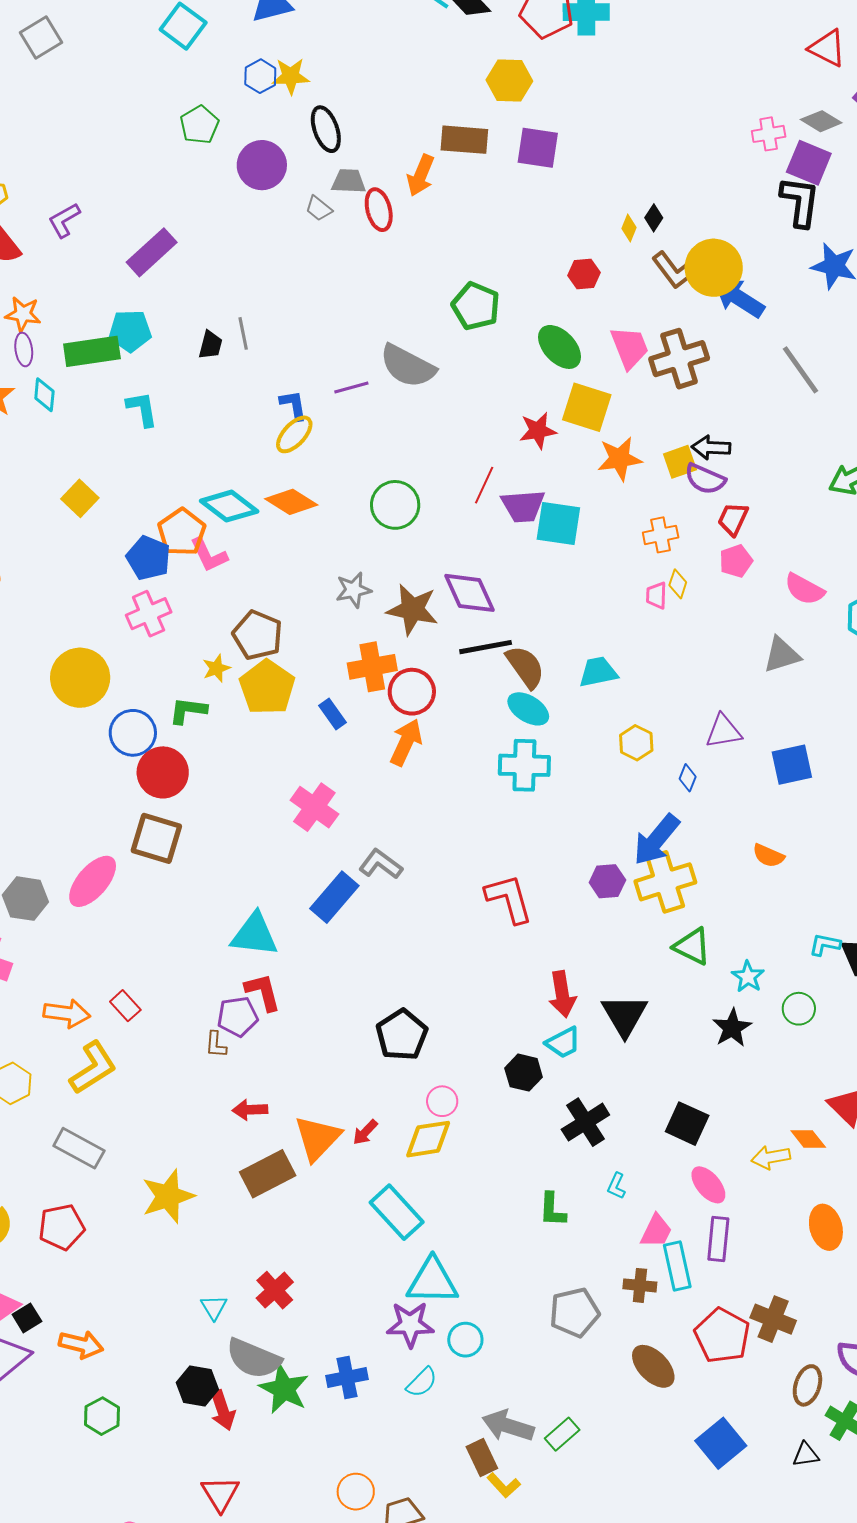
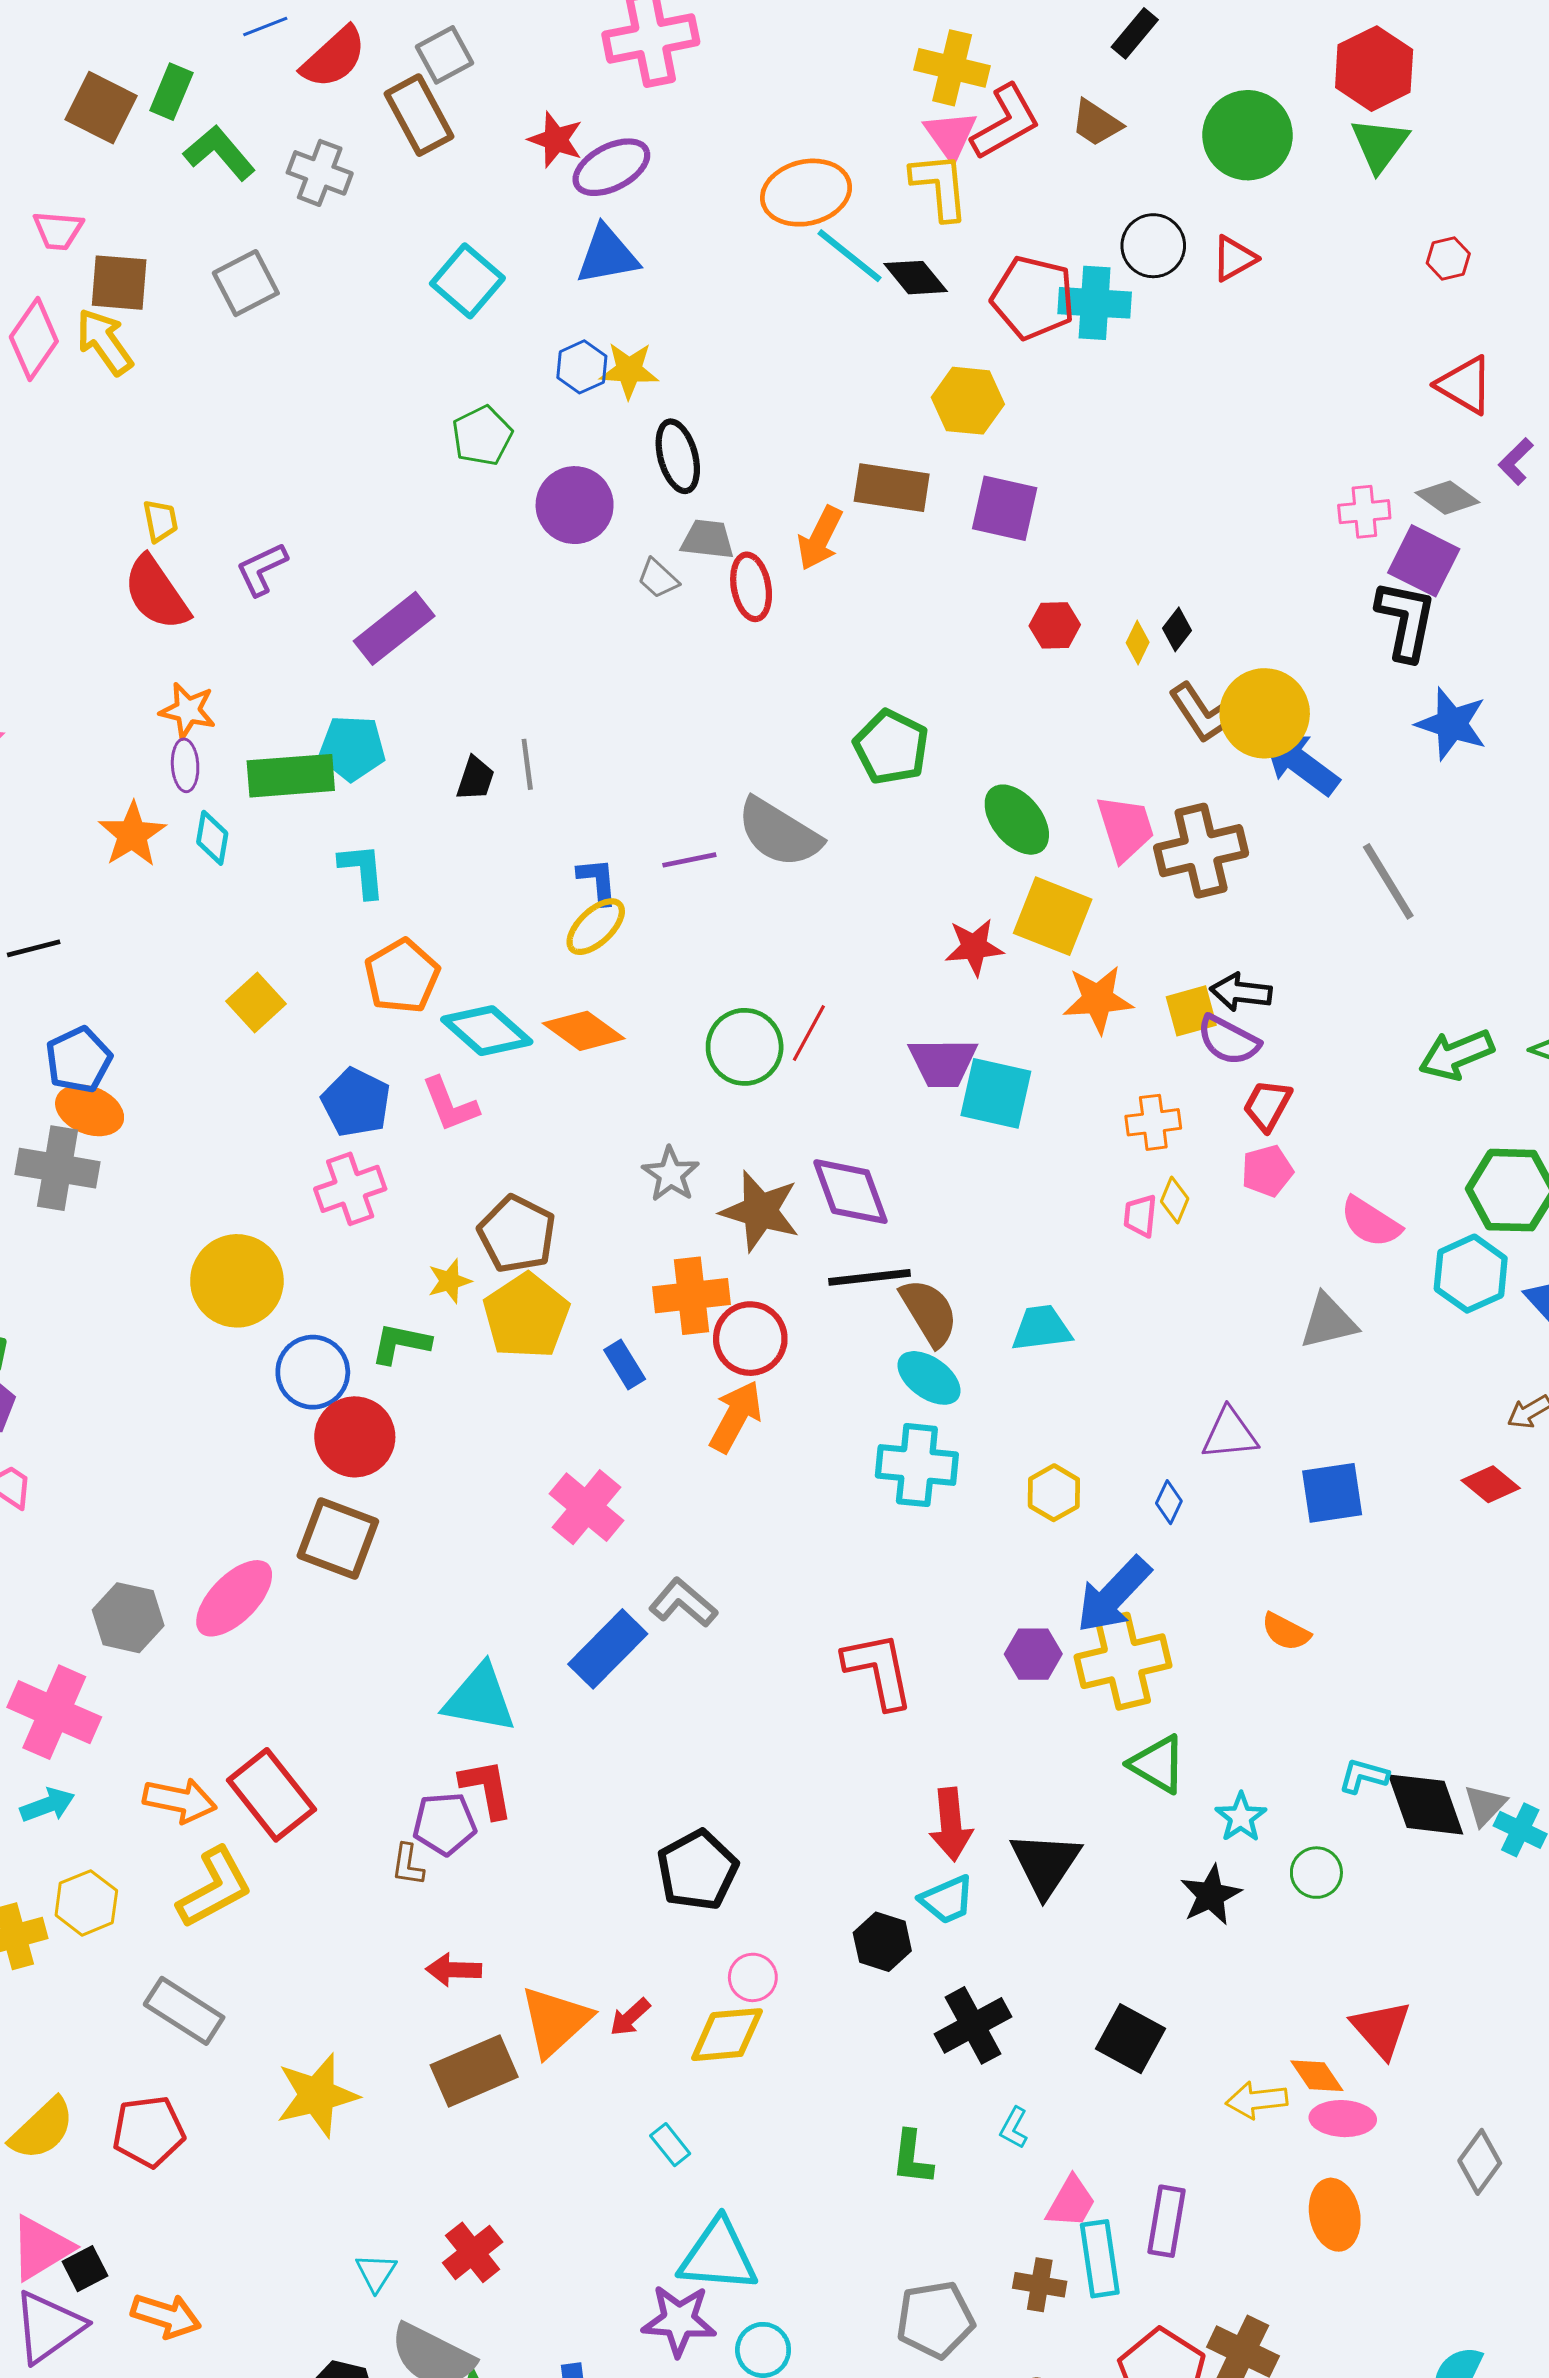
red hexagon: (584, 274) -> (1055, 625), moved
red line: (484, 485) -> (809, 1033), moved
orange pentagon: (182, 532) -> (402, 976), moved
gray star: (353, 590) -> (671, 1174), turned -30
yellow hexagon: (636, 743) -> (1054, 1493), moved
red rectangle: (125, 1006) -> (271, 1795), size x1.8
pink ellipse: (708, 1185) -> (1343, 2119), moved, turned -51
cyan rectangle: (397, 1212) -> (670, 2145), size x0.5

